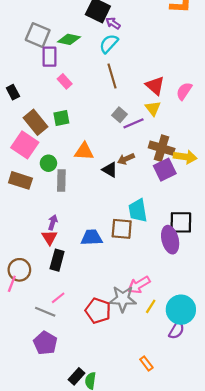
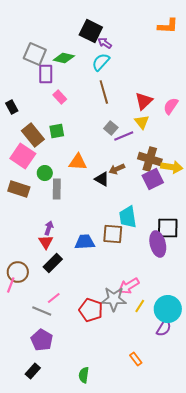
red triangle: (155, 86) -> (144, 101), turned 36
black rectangle: (57, 260) -> (53, 263), turned 30
black rectangle: (76, 376) -> (33, 371), moved

